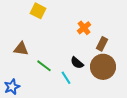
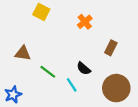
orange cross: (84, 28) -> (85, 22), moved
brown circle: (103, 67) -> (116, 88), moved

